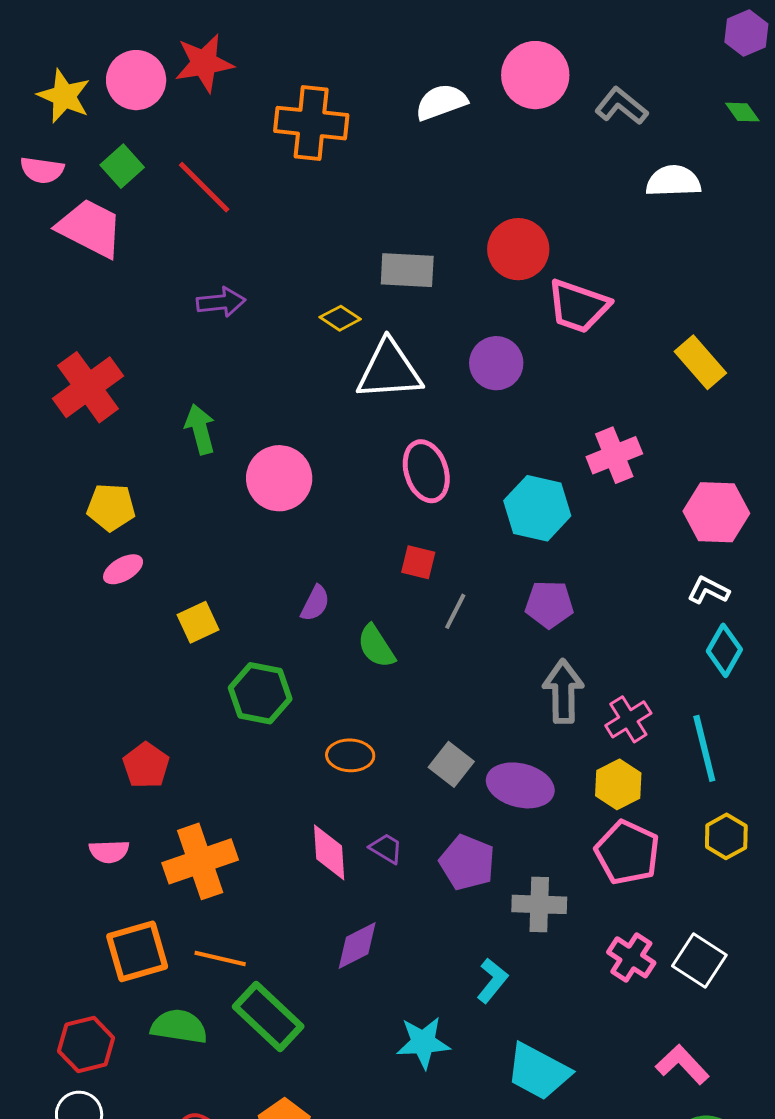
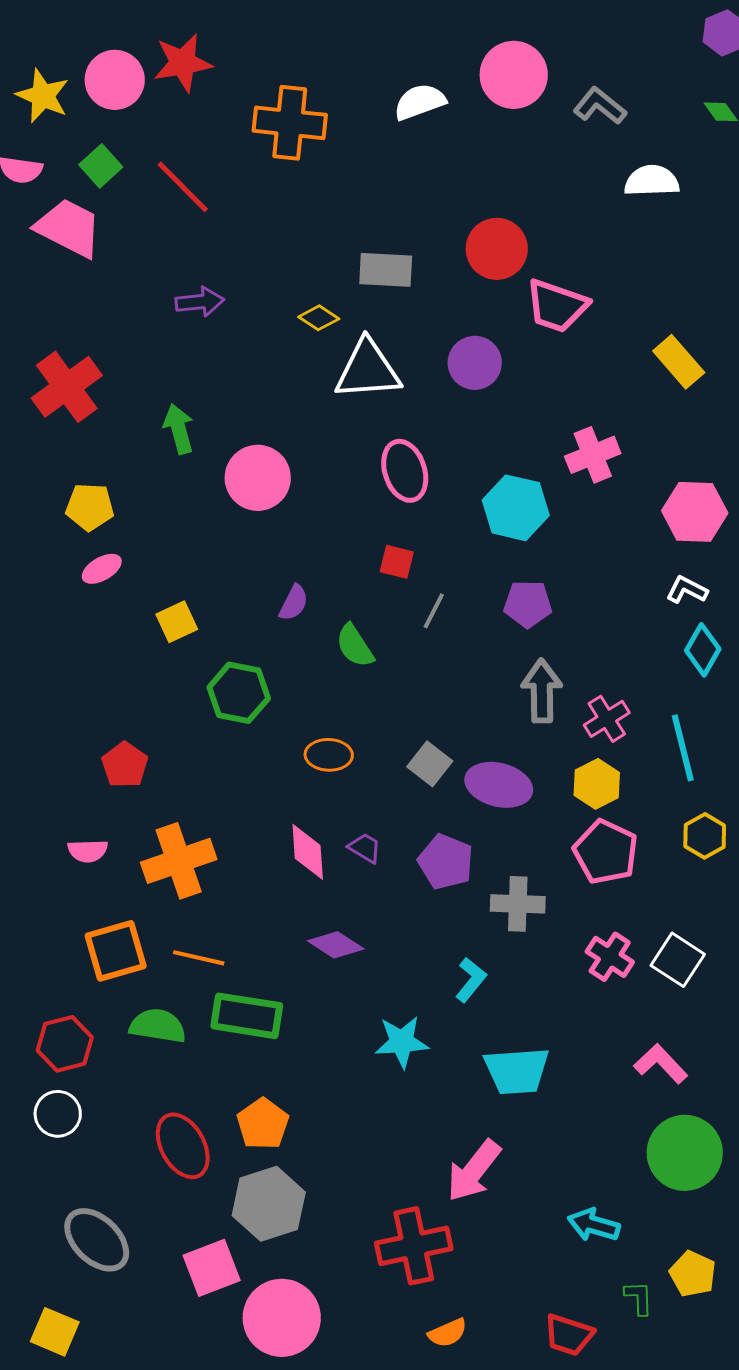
purple diamond: (357, 945) -> (336, 945), turned 60
green rectangle: (268, 1017) -> (247, 1016), turned -34
cyan trapezoid: (538, 1072) -> (517, 1071), turned -32

